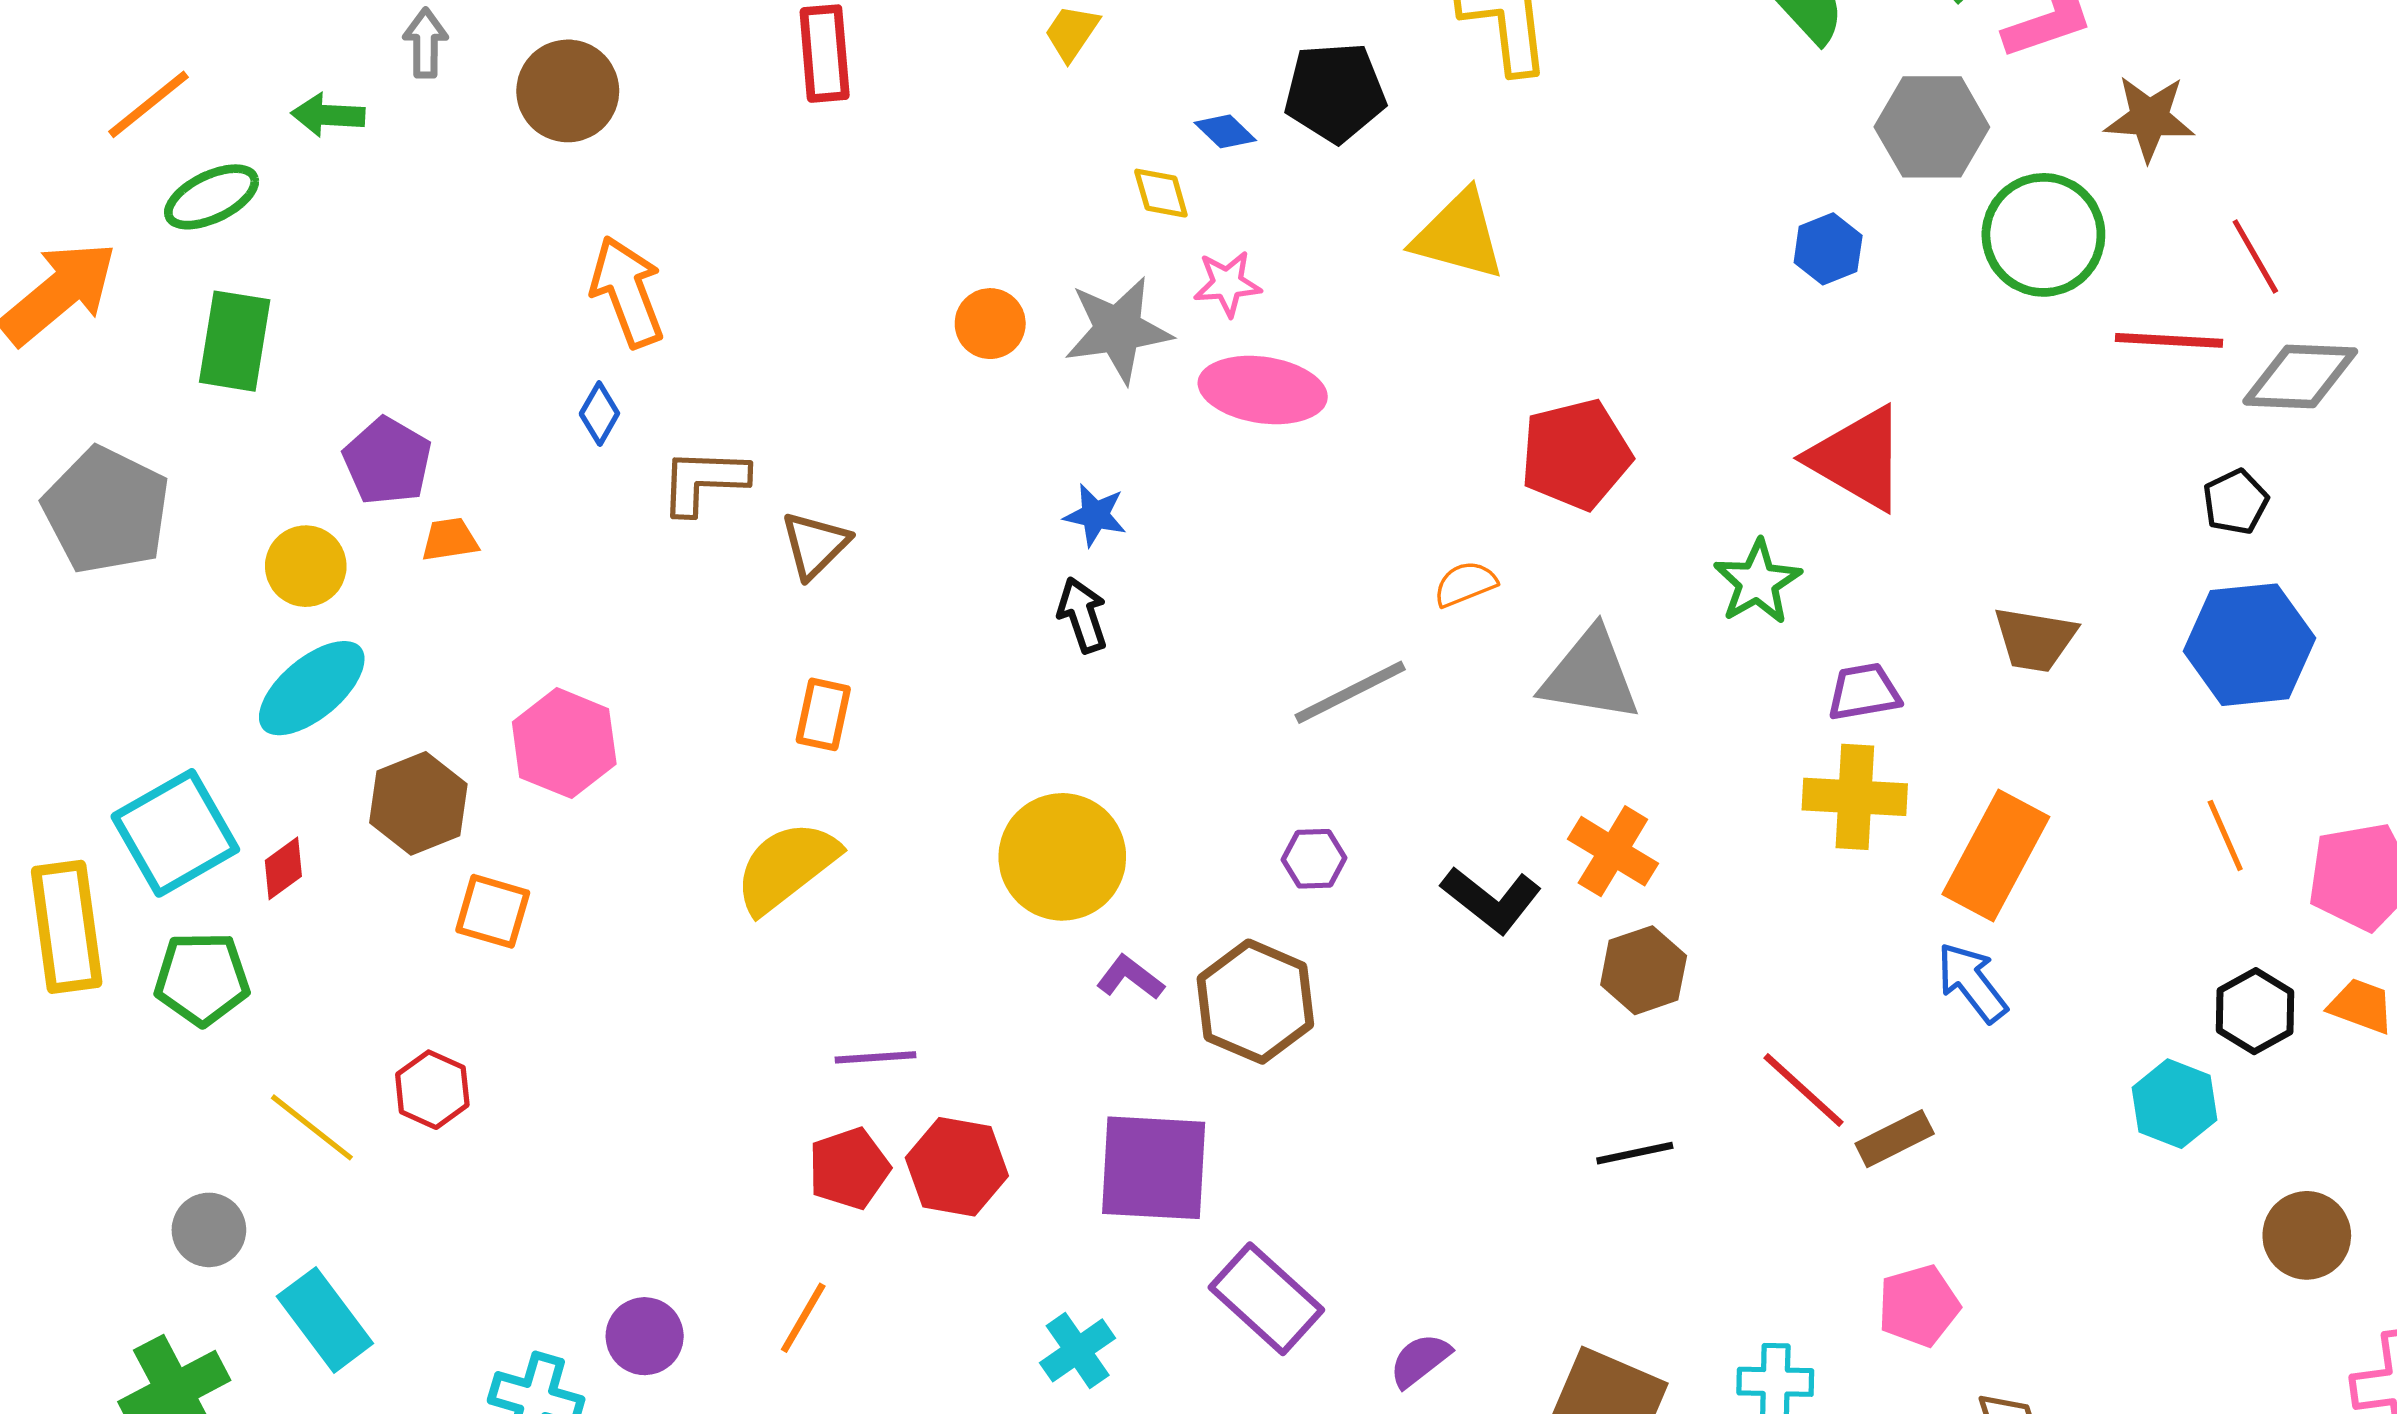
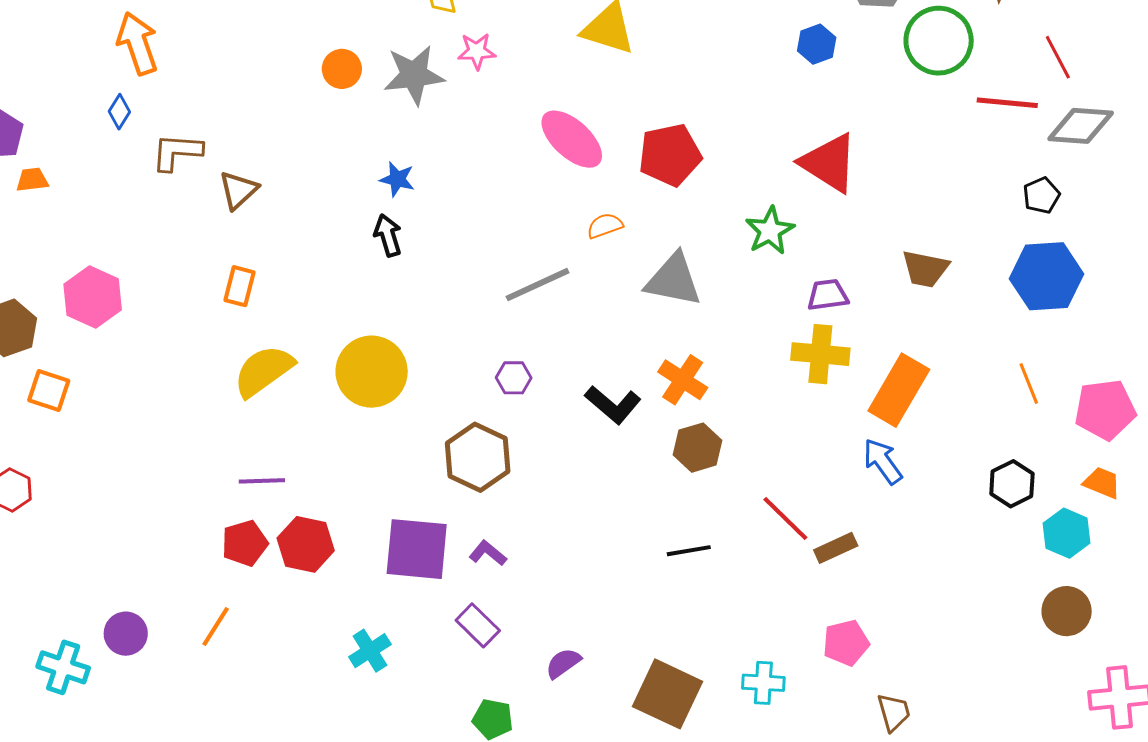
pink ellipse: (1263, 390) -> (572, 139), moved, turned 32
yellow semicircle: (786, 867) -> (264, 371), moved
purple L-shape: (1130, 978) -> (488, 553), moved
black hexagon: (2255, 1011) -> (1012, 484), moved
cyan hexagon: (2175, 1104) -> (1067, 533), moved
purple rectangle: (1266, 1299) -> (478, 625), size x0.7

